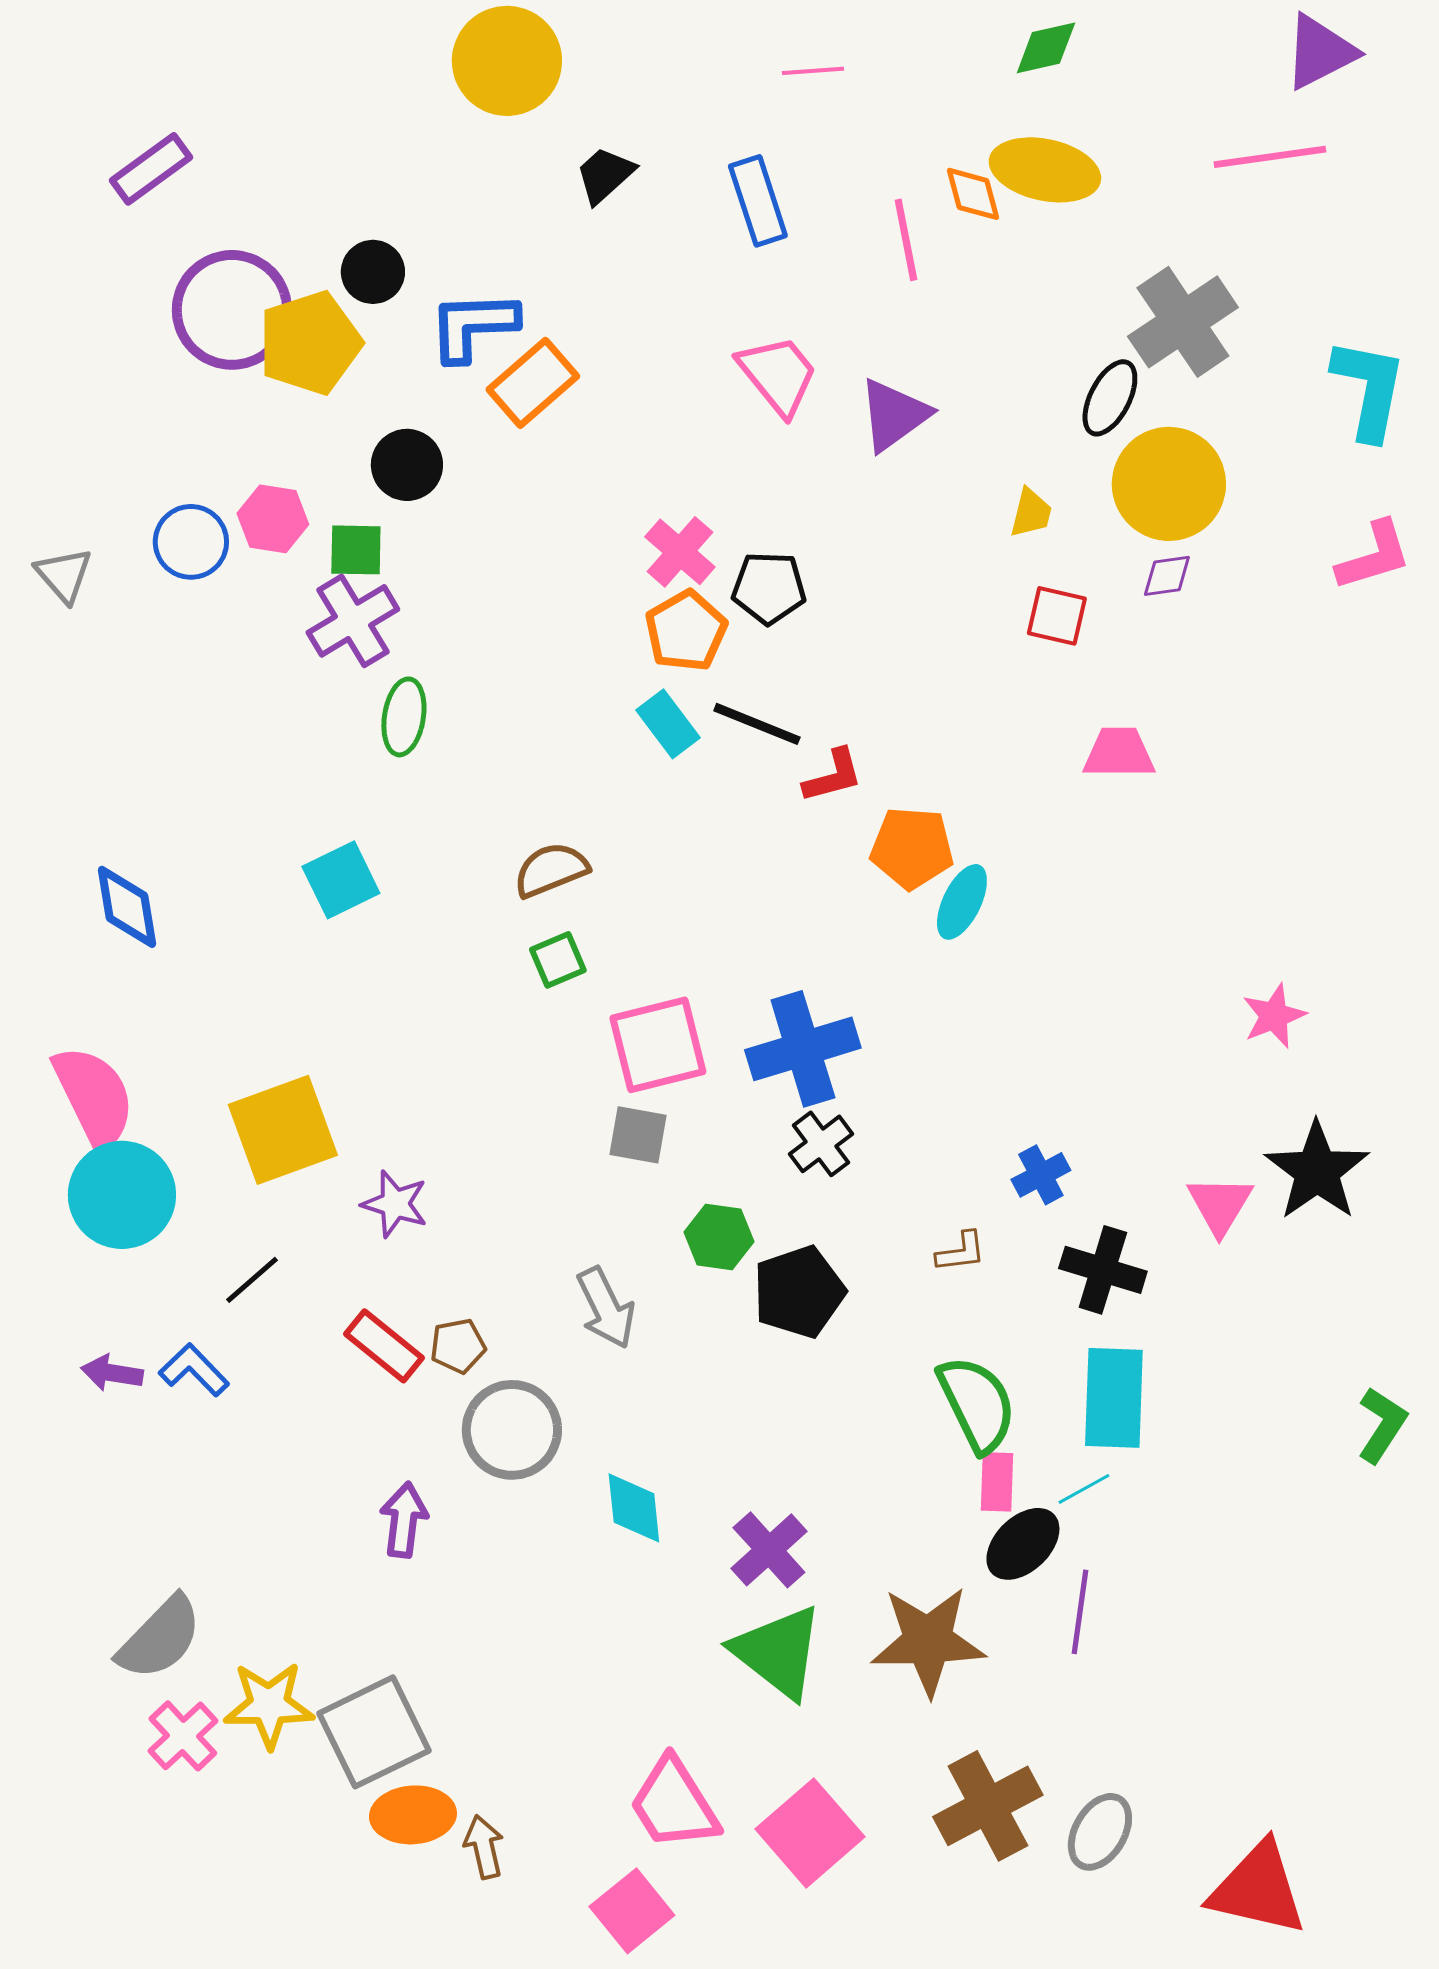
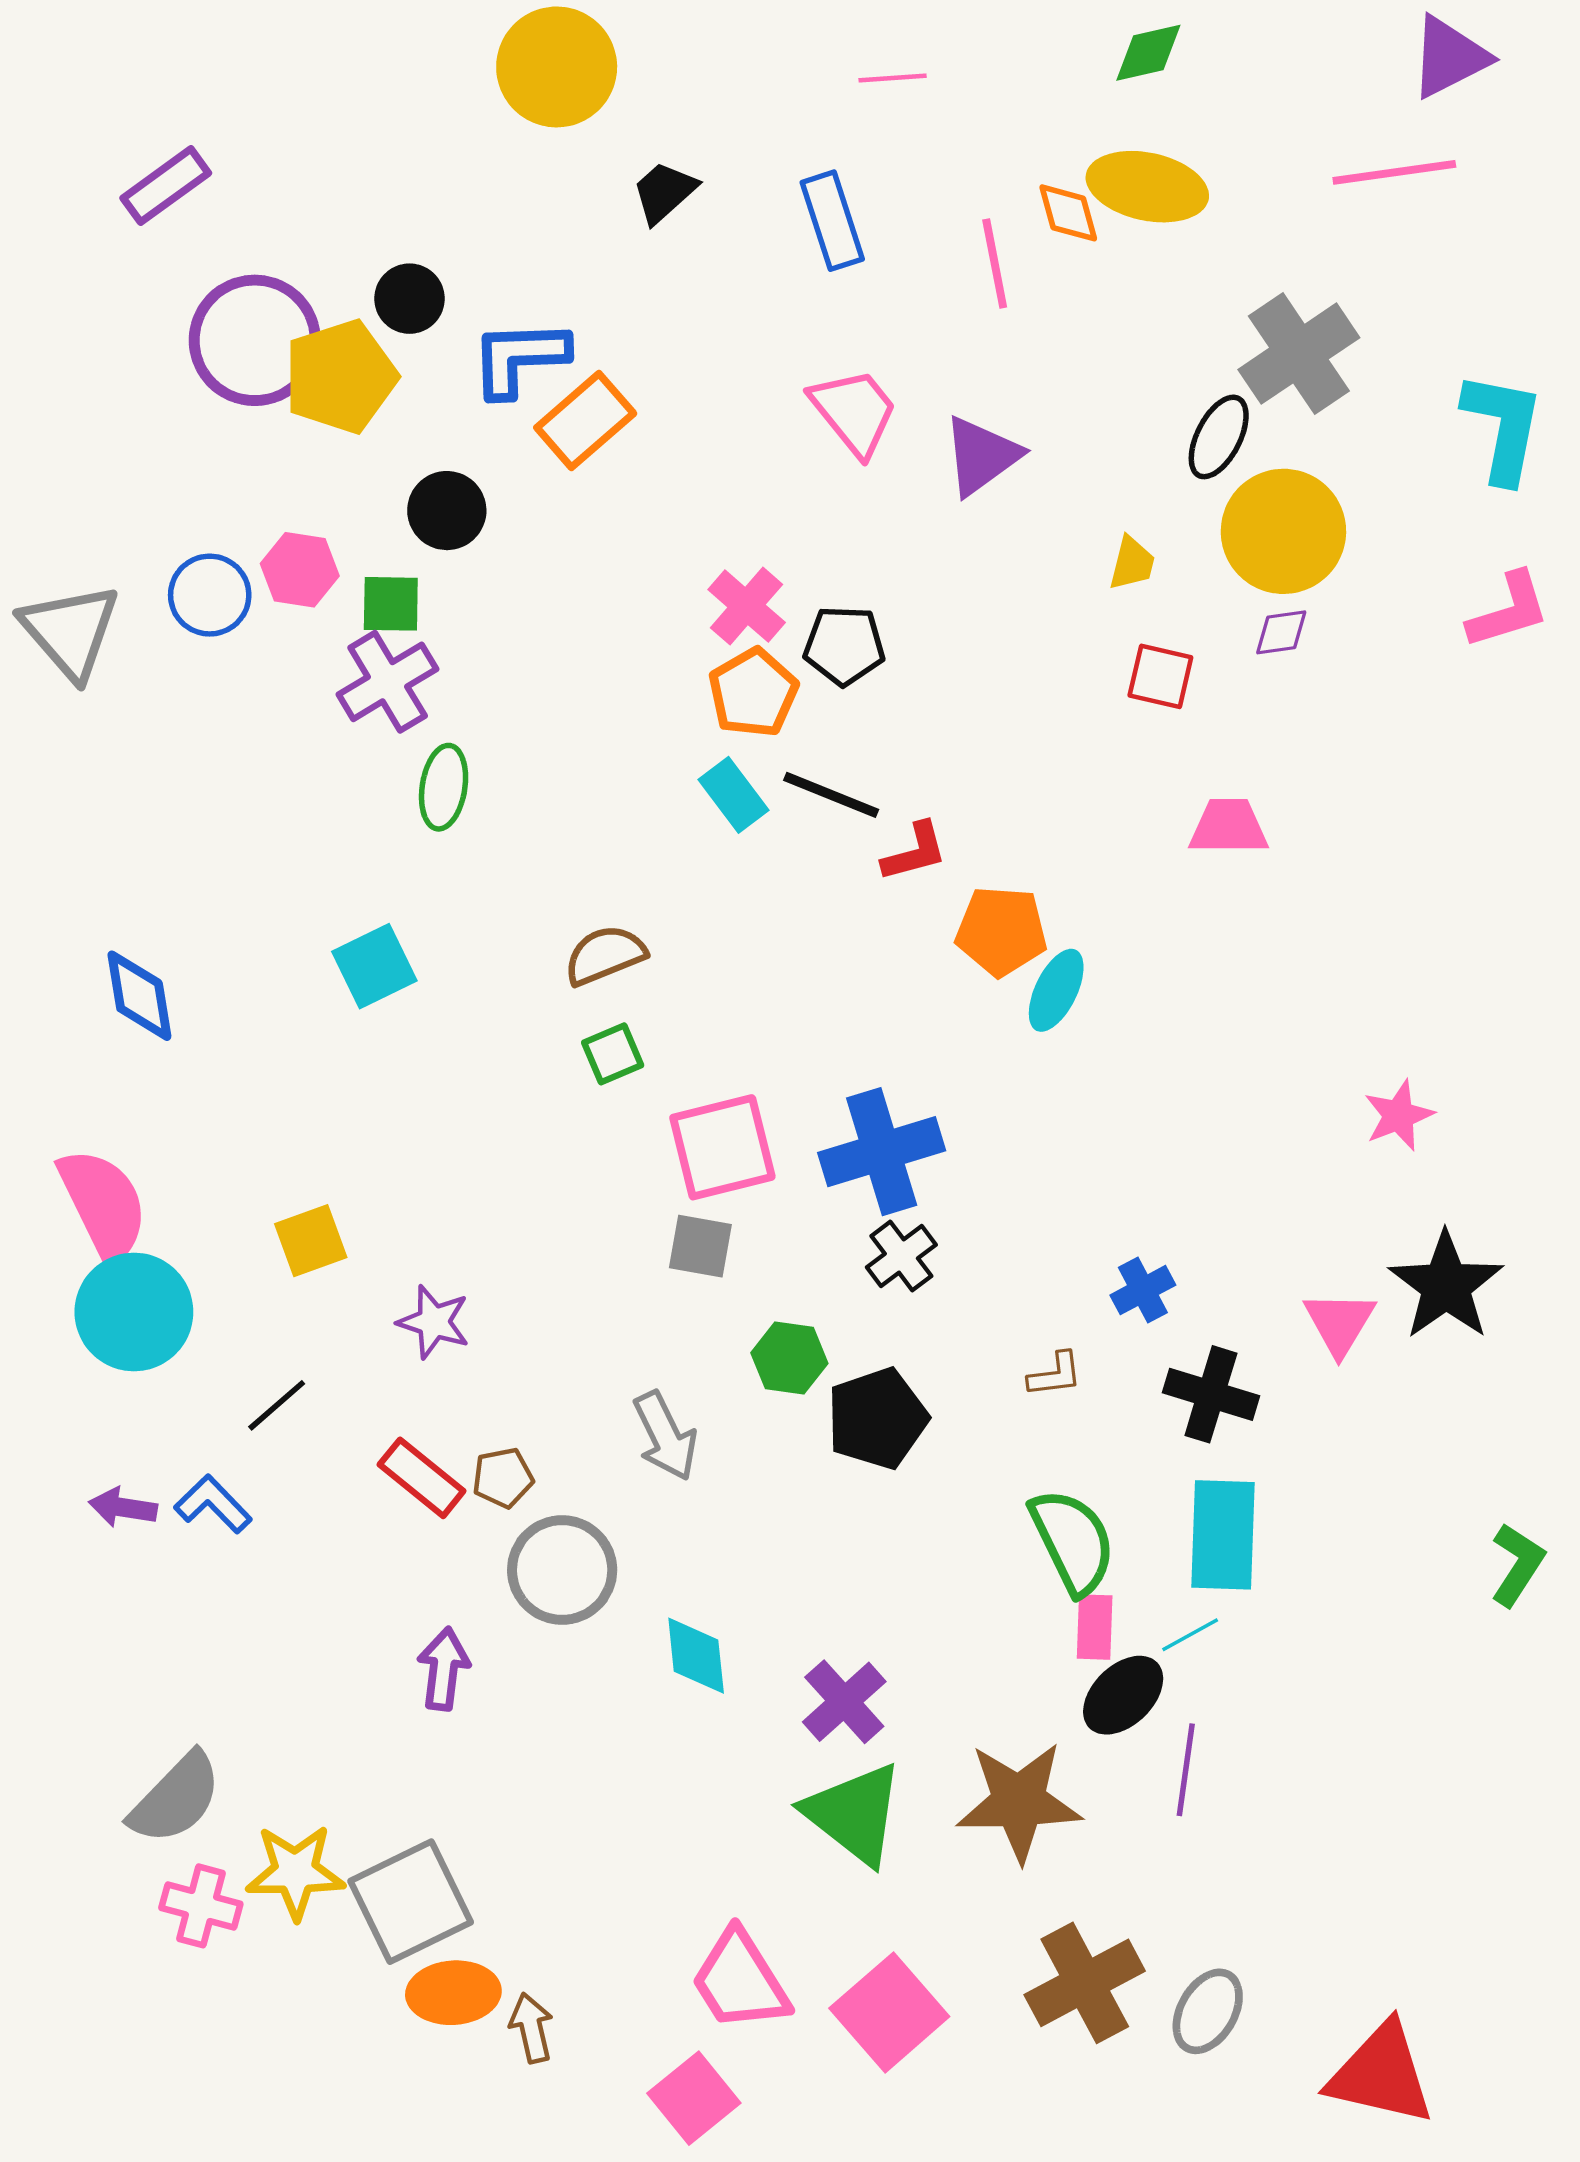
gray triangle: (64, 575) -> (70, 631), size x1.6
yellow square: (283, 1130) -> (311, 1241), size x0.6
pink cross: (183, 1736) -> (201, 1906), turned -32

